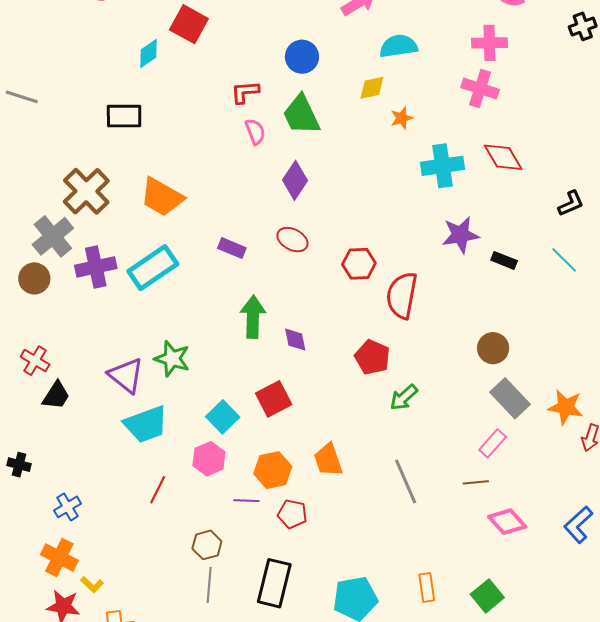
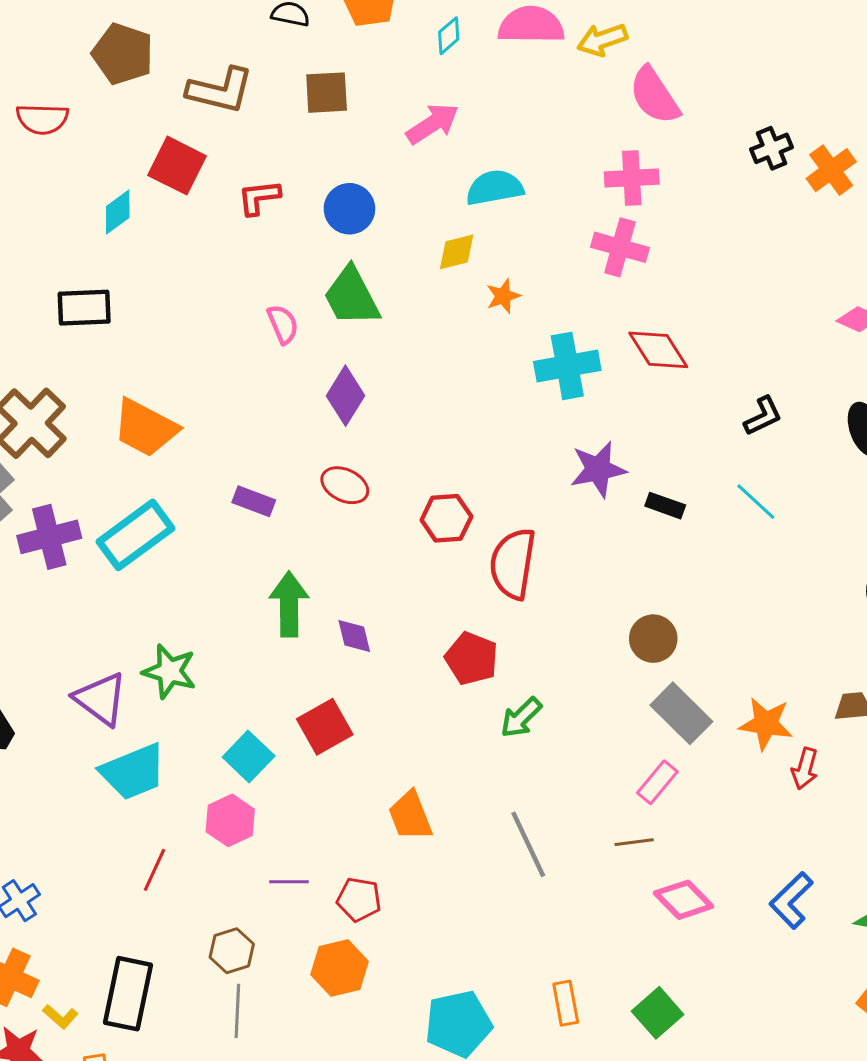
red L-shape: (245, 92) -> (259, 197), moved
orange hexagon: (273, 470) -> (340, 968), moved
black rectangle: (274, 583) -> (128, 994), moved

